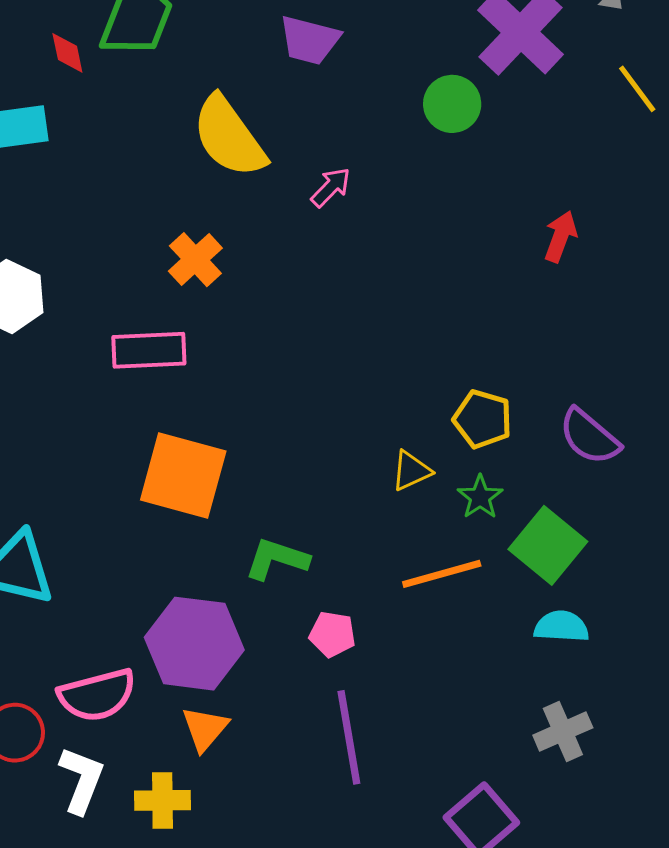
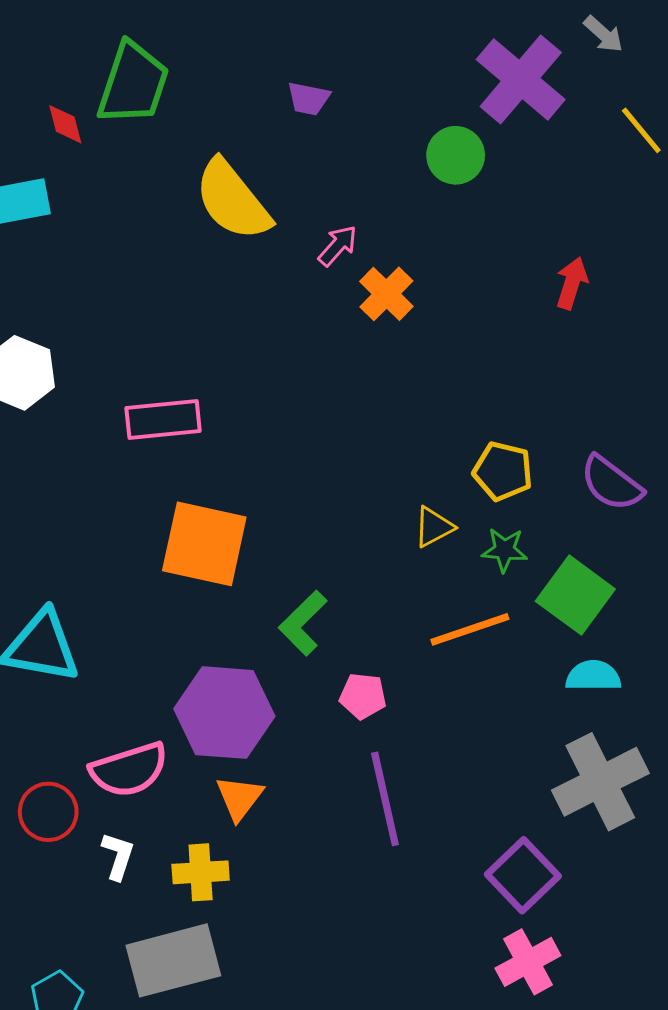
purple trapezoid: (309, 40) -> (309, 99), size x0.7
orange cross: (195, 260) -> (386, 294), moved
green star: (480, 497) -> (505, 550), turned -30
green L-shape: (277, 559) -> (303, 623), turned -60
gray cross: (563, 731) -> (600, 782), size x1.6
white L-shape: (82, 780) -> (118, 856), size x0.7

